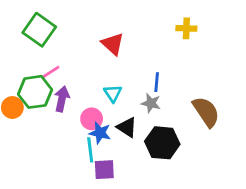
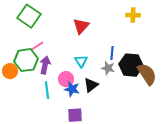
red triangle: (113, 44) -> (81, 26), turned 30
black triangle: (127, 127) -> (91, 85), turned 49
black hexagon: (162, 143) -> (131, 65), moved
cyan line: (90, 150) -> (47, 90), moved

